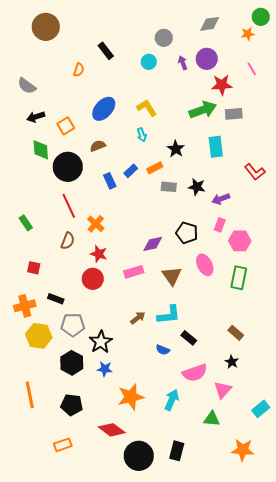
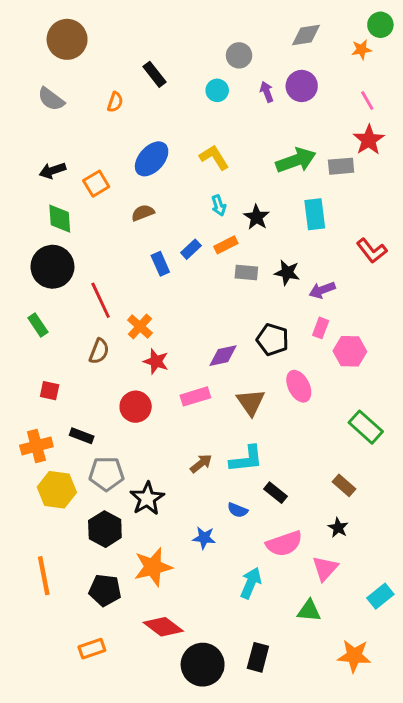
red star: (222, 85) -> (369, 140), moved, turned -30
gray semicircle: (27, 86) -> (51, 99), moved
cyan arrow: (142, 135) -> (219, 206), moved
black circle: (68, 167) -> (52, 267), moved
red star: (99, 254) -> (156, 361), moved
green rectangle: (239, 278) -> (366, 427), moved, turned -60
blue star: (105, 369) -> (204, 538), moved
orange star: (131, 397) -> (153, 567), moved

